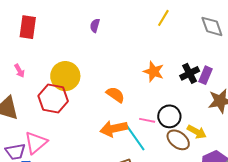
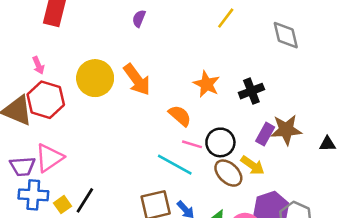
purple rectangle: (206, 75) -> (265, 134), moved
orange semicircle: (115, 95) -> (180, 116), moved
red hexagon: (53, 98) -> (46, 100), moved
orange arrow: (114, 129) -> (137, 80), moved, turned -120
cyan line: (135, 138) -> (175, 165), turned -32

